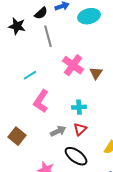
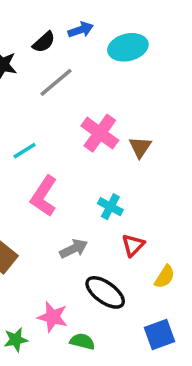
gray line: (48, 36) -> (56, 82), turned 65
cyan cross: (79, 107) -> (110, 207), turned 32
red triangle: (80, 129) -> (133, 245), moved

